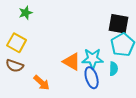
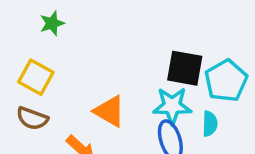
black square: (119, 24) -> (185, 68), moved
orange triangle: (72, 62) -> (109, 111), moved

